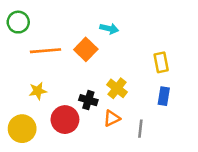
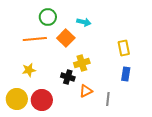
green circle: (18, 22) -> (48, 17), moved
yellow cross: (117, 88) -> (82, 63), moved, turned 35
red circle: (65, 120) -> (42, 100), moved

